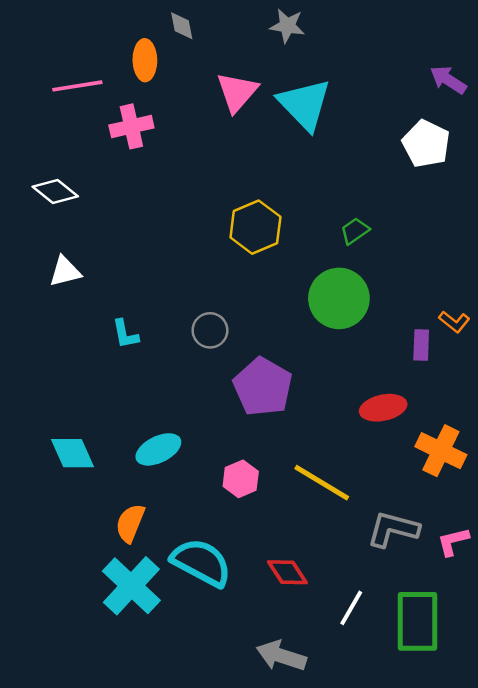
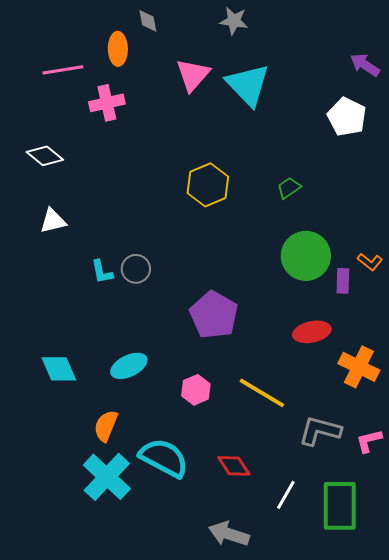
green circle: (339, 298) -> (306, 256), moved
gray circle: (210, 330) -> (136, 269), moved

